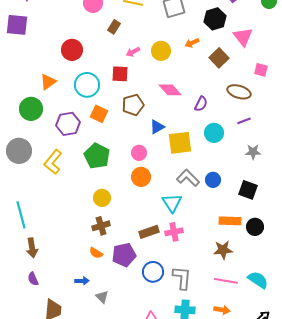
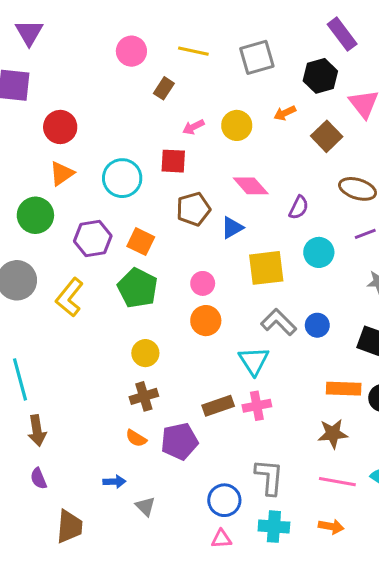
red circle: (72, 50) -> (60, 127), moved
orange square: (99, 114) -> (141, 242), moved
blue triangle: (157, 127) -> (232, 228), moved
blue circle: (153, 272) -> (224, 500), moved

